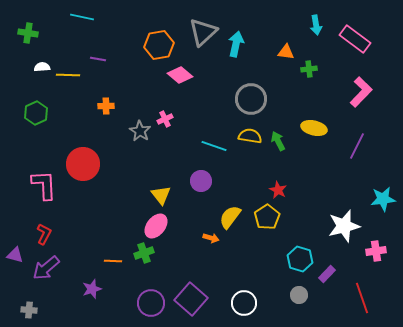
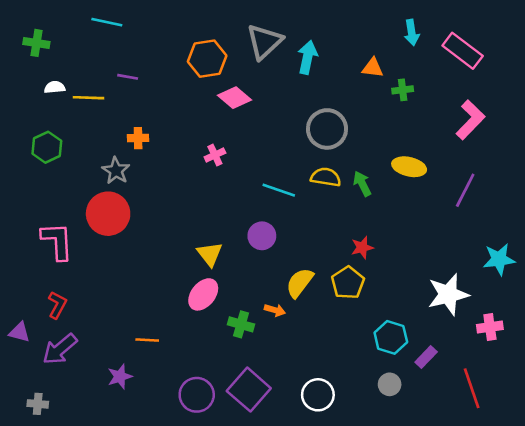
gray star: (140, 131) -> (116, 171), moved
red star: (278, 190) -> (362, 248), turned 30
green cross: (144, 253) -> (241, 324), moved, turned 36

